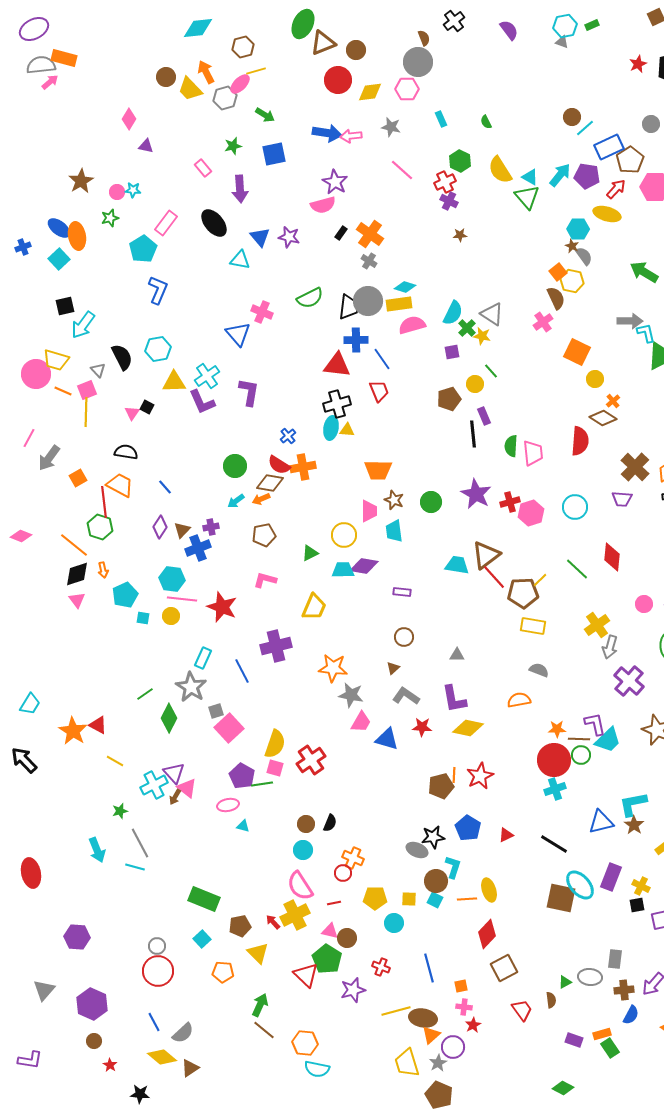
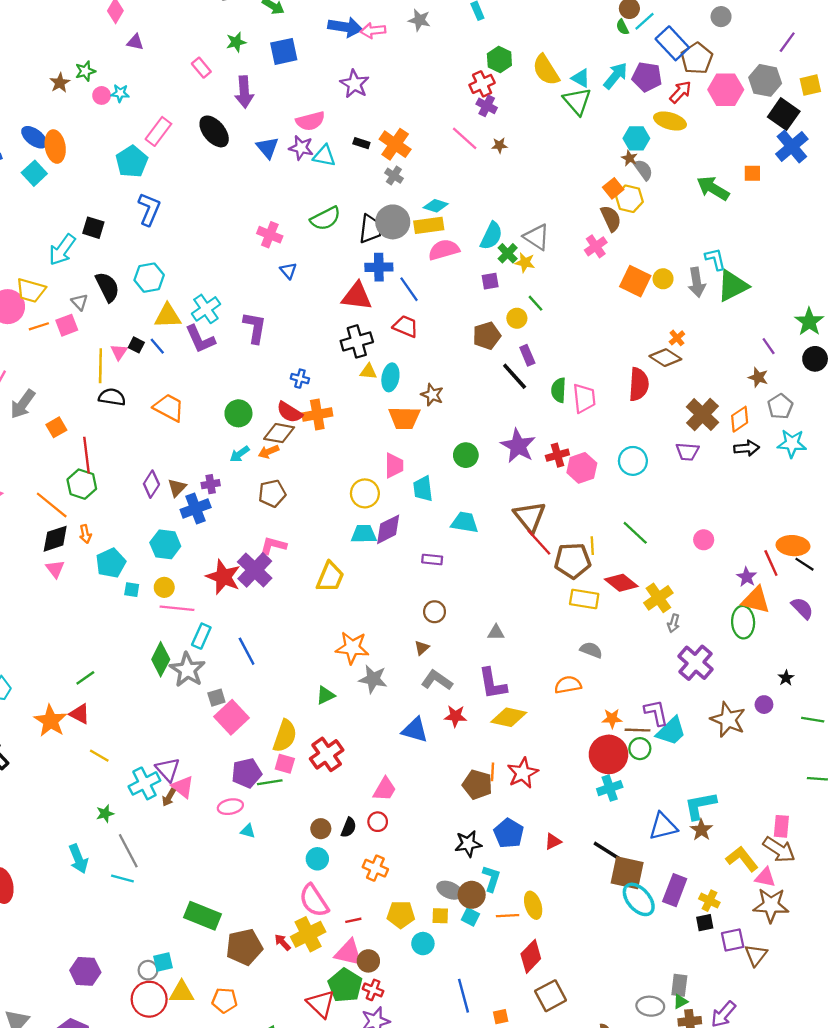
green semicircle: (486, 122) -> (622, 27), moved
blue rectangle: (609, 147) -> (672, 43), turned 72
pink line: (402, 170) -> (465, 138), moved
brown star: (81, 181) -> (60, 83), size x0.7
pink semicircle: (323, 205) -> (310, 121), moved
green star: (110, 218) -> (85, 71), moved
black rectangle: (341, 233) -> (361, 143), turned 72
cyan triangle: (240, 260) -> (324, 156), moved
black square: (65, 306) -> (93, 228), moved, turned 30
gray arrow: (630, 321) -> (697, 282), moved, turned 80
blue triangle: (238, 334) -> (288, 271), moved, size x0.6
yellow circle: (595, 379) -> (663, 279), moved
orange line: (63, 391) -> (39, 326), turned -42
red trapezoid: (379, 391) -> (406, 326), turned -45
yellow line: (86, 412) -> (100, 366), moved
cyan ellipse: (331, 428) -> (390, 377), moved
black line: (473, 434) -> (515, 376), turned -36
blue cross: (288, 436) -> (300, 379), turned -35
orange trapezoid: (120, 485) -> (169, 408), moved
blue line: (165, 487) -> (157, 346), moved
brown star: (394, 500) -> (432, 395), moved
green triangle: (310, 553) -> (325, 695), moved
brown triangle: (486, 555) -> (530, 517), turned -32
red diamond: (612, 557) -> (621, 583), moved, turned -56
cyan trapezoid: (457, 565) -> (465, 522), moved
purple diamond: (364, 566) -> (388, 529), turned -36
yellow line: (540, 580) -> (592, 546), turned -49
pink line: (182, 599) -> (177, 608), moved
pink circle: (644, 604) -> (704, 540), moved
purple cross: (276, 646) -> (255, 570), moved, turned -32
gray arrow: (610, 647) -> (673, 623), size x0.7
green line: (145, 694) -> (85, 678), moved
green diamond: (169, 718) -> (161, 659), moved
pink trapezoid: (361, 722) -> (385, 789), moved
purple pentagon: (242, 776) -> (247, 773), turned 30
brown pentagon: (441, 786) -> (477, 785), turned 30
gray ellipse: (417, 850) -> (450, 890), moved
red circle: (343, 873) -> (378, 822), moved
brown square: (561, 898) -> (627, 873), moved
brown pentagon: (240, 926) -> (244, 947), size x1.4
pink triangle: (330, 931) -> (349, 953), size x1.5
purple hexagon: (77, 937) -> (85, 971), moved
cyan square: (202, 939) -> (163, 962), moved, turned 30
yellow triangle: (258, 953) -> (182, 992), moved, turned -45
red cross: (381, 967) -> (373, 990), moved
green triangle: (565, 982) -> (680, 1002), moved

